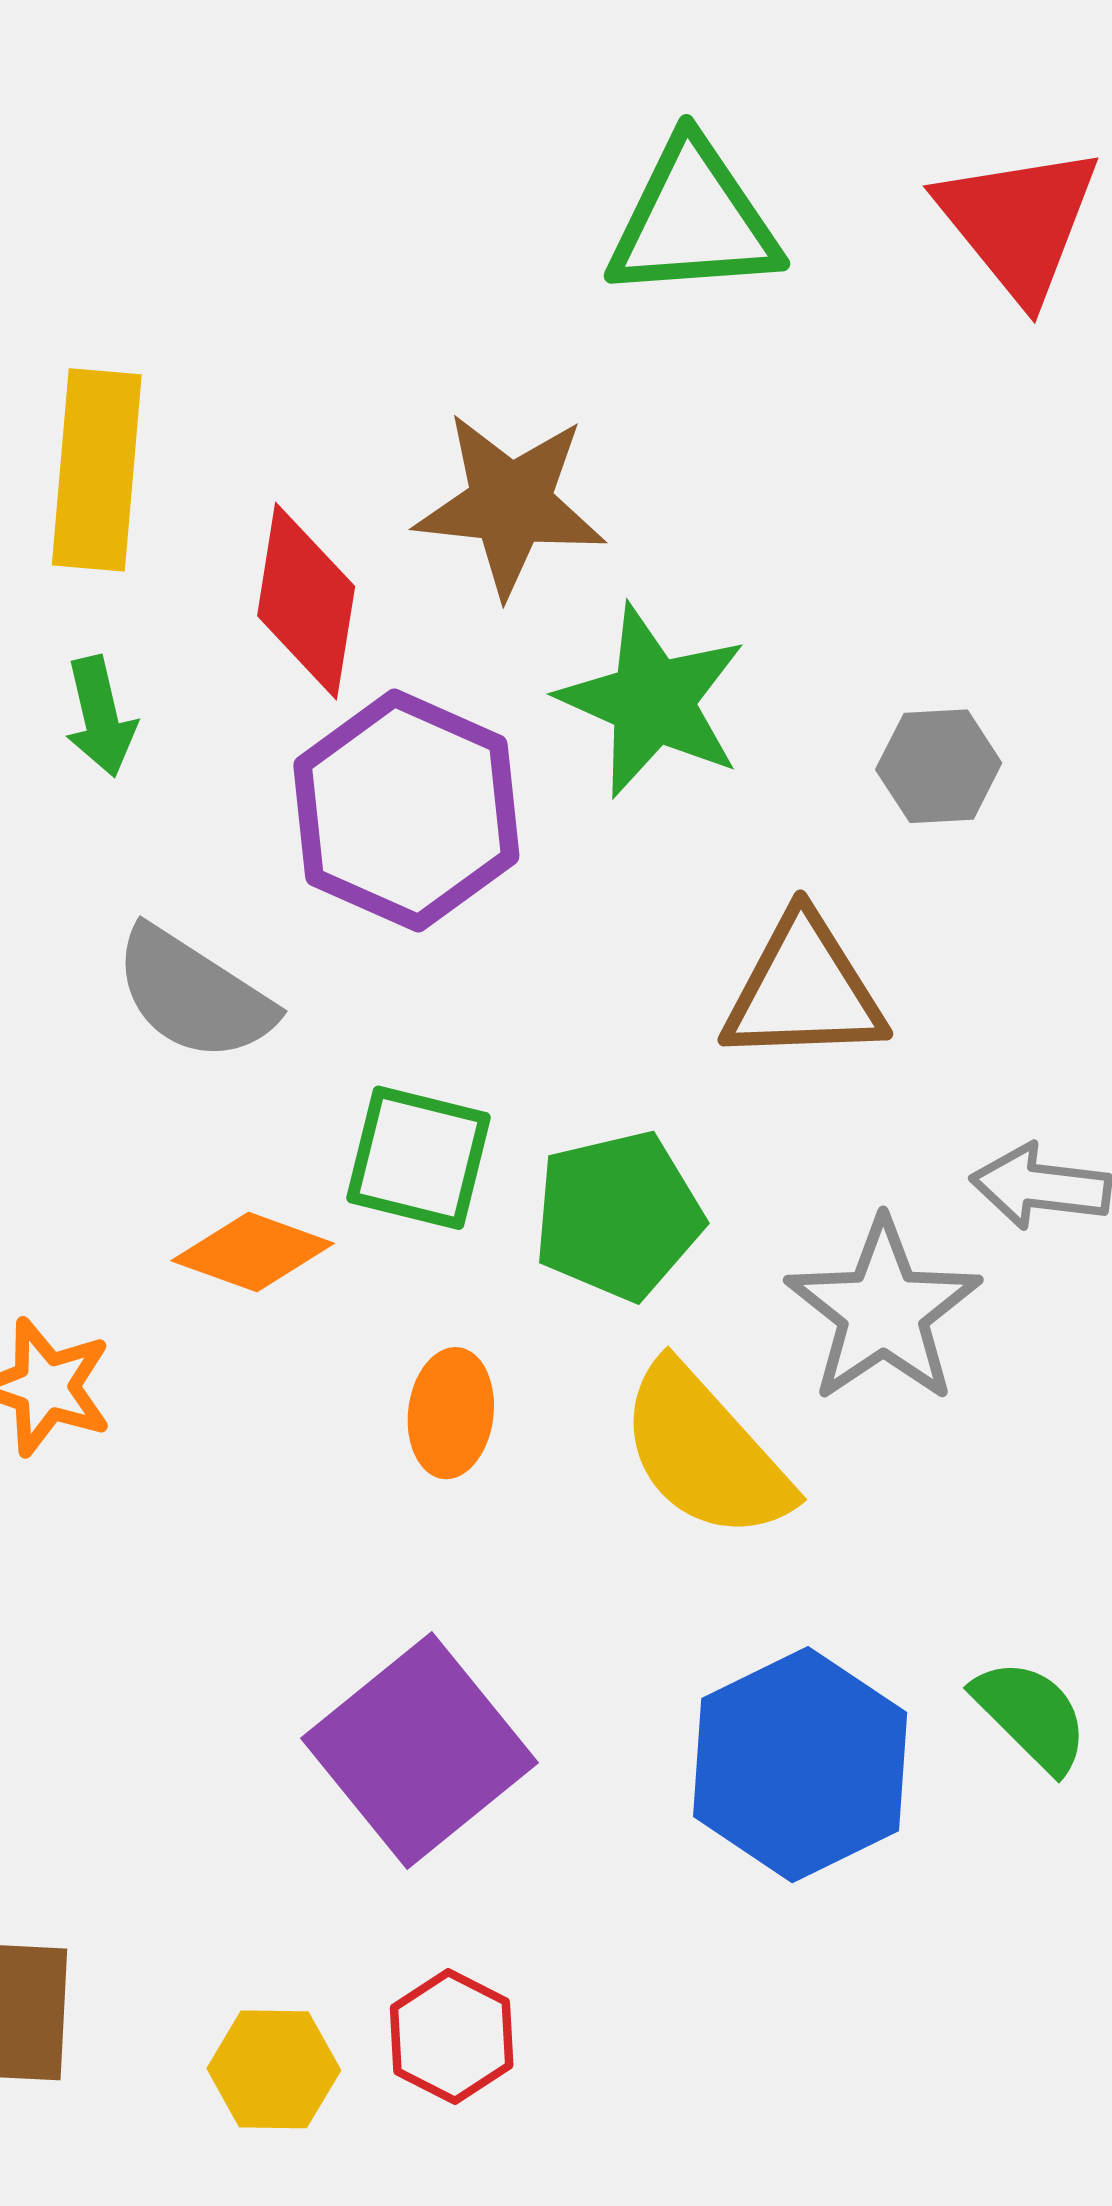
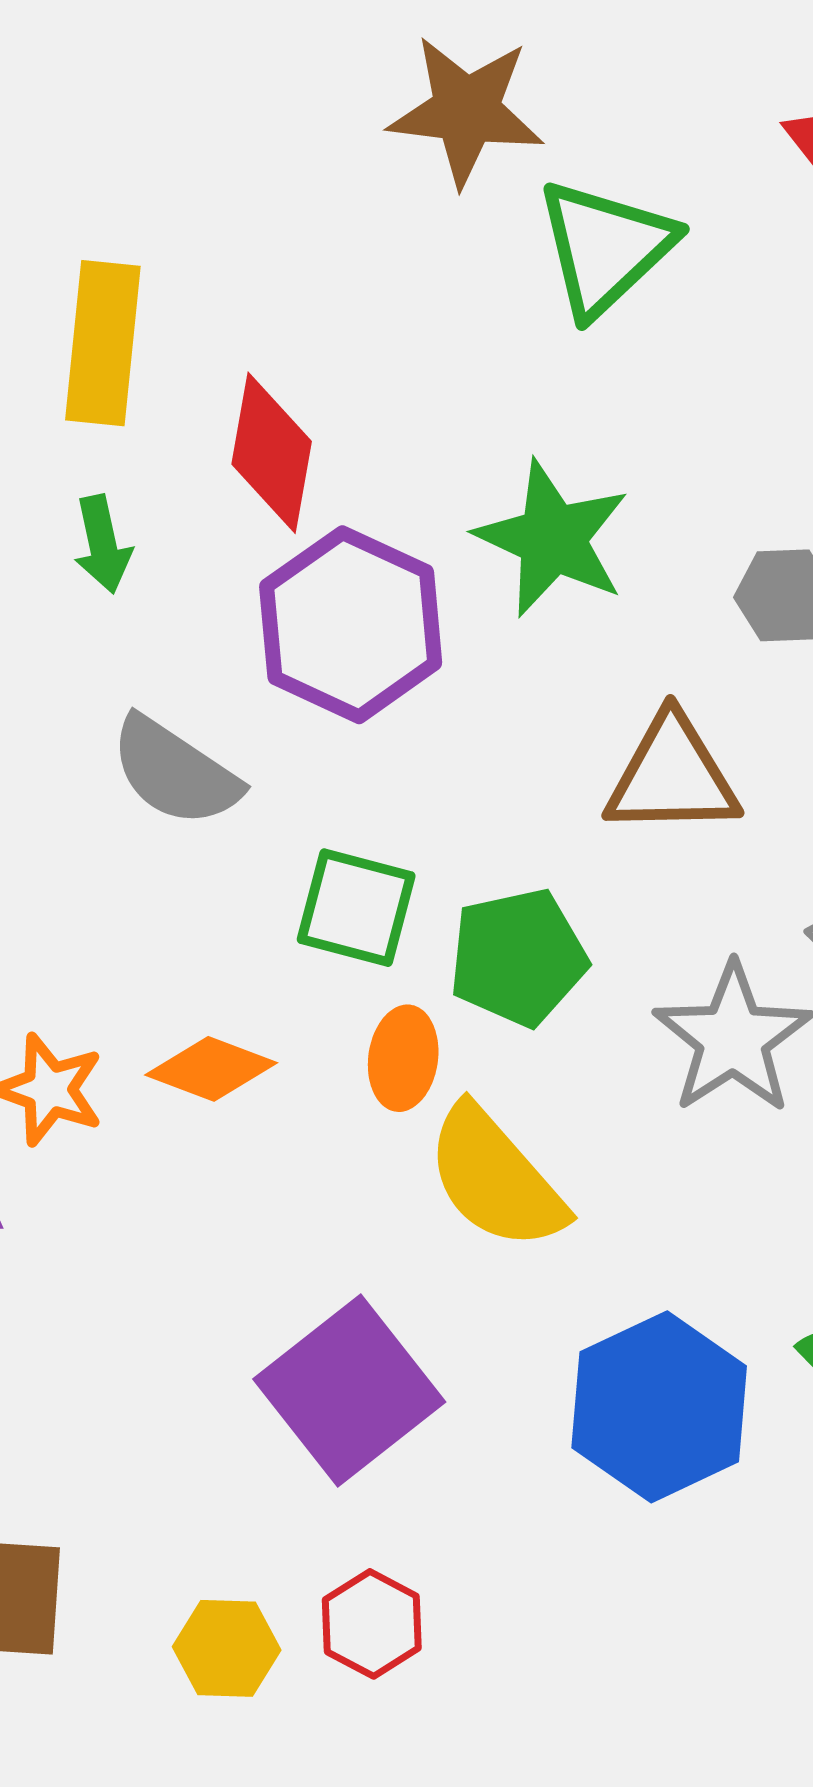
green triangle: (694, 220) -> (605, 247), moved, turned -40
brown star: (510, 504) -> (466, 111), moved
orange diamond: (253, 1252) -> (211, 1069), moved
orange ellipse: (451, 1413) -> (403, 1058), moved
yellow semicircle: (705, 1452) -> (495, 1178), moved

